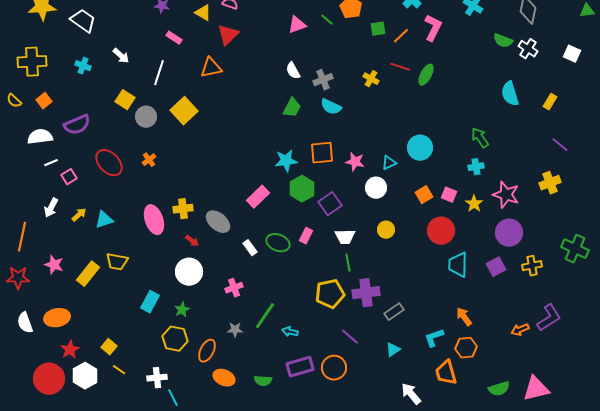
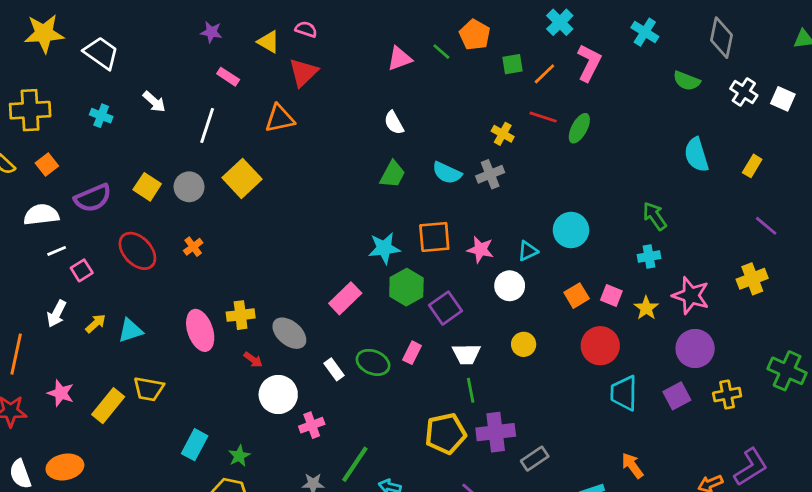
white cross: (528, 49) -> (744, 92), moved
gray cross: (323, 80) -> (490, 174), moved
yellow square: (125, 100) -> (147, 187), moved
white circle: (189, 272) -> (278, 395), moved

